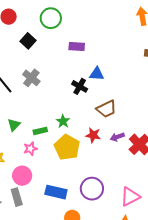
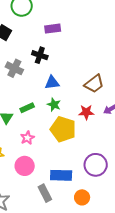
blue triangle: (97, 74) -> (52, 83), moved
black cross: (80, 86) -> (40, 55), moved
green rectangle: (40, 131) -> (27, 108), moved
gray rectangle: (17, 197) -> (45, 193), moved

